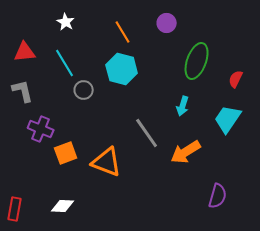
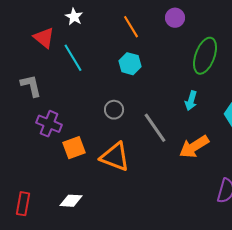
red triangle: (25, 52) -> (44, 38), moved, turned 45
cyan hexagon: (122, 69) -> (130, 64), size x0.7
gray circle: (84, 90) -> (114, 110), moved

